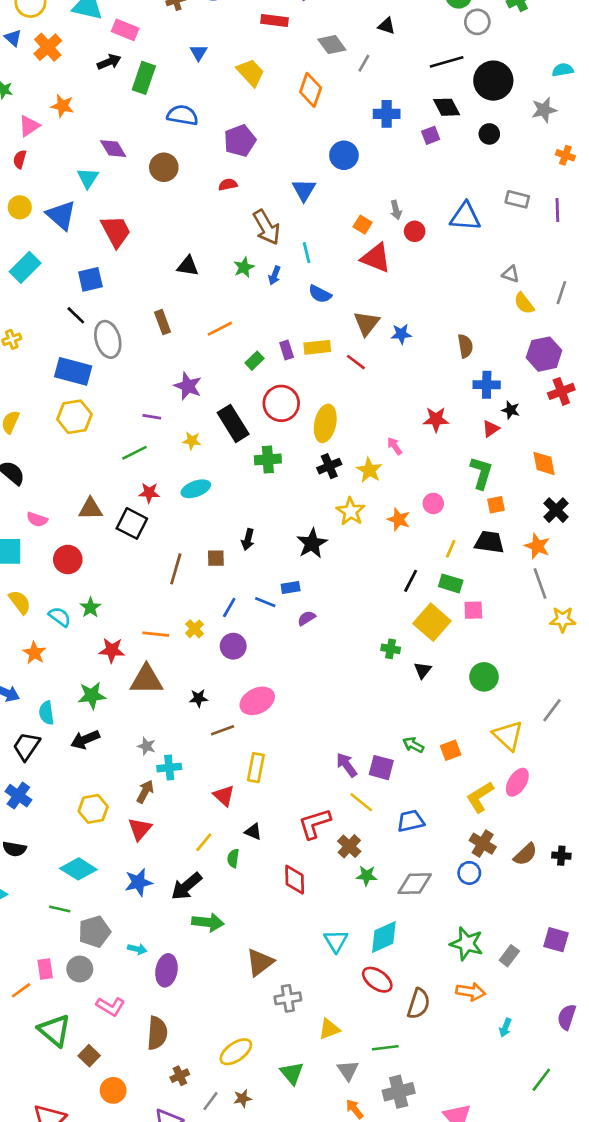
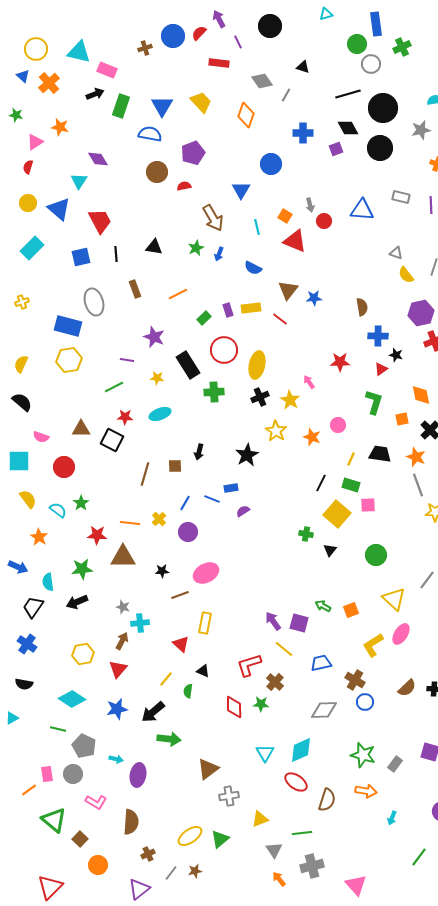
blue triangle: (199, 53) -> (162, 106), moved, size x1.6
black circle: (489, 134) -> (380, 148), size x1.6
brown circle: (164, 167) -> (157, 172), moved
cyan line: (307, 253) -> (257, 227), moved
black line: (76, 315) -> (116, 254), moved, turned 42
orange square: (496, 505) -> (402, 419), moved
brown cross: (483, 844) -> (355, 680), moved
green star: (367, 876) -> (261, 704), moved
gray pentagon: (94, 932) -> (84, 746), turned -30
green triangle: (292, 1073) -> (220, 839), moved, turned 30

